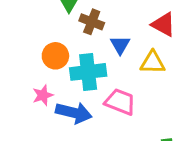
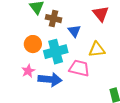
red triangle: (164, 24) -> (101, 14), turned 30
yellow triangle: (153, 63) -> (97, 50), moved

